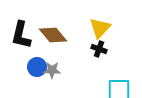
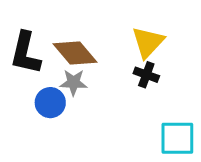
gray star: (52, 70) -> (73, 82), moved

